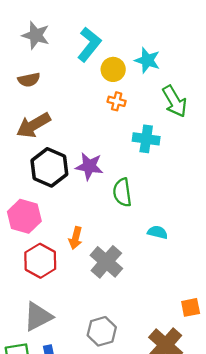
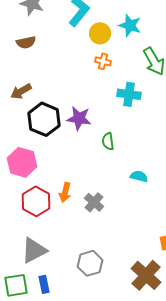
brown arrow: (33, 125) -> (21, 91), moved, size x0.7
green semicircle: (122, 192) -> (108, 141), size x0.7
orange arrow: (76, 238) -> (65, 192), moved
gray cross: (106, 262) -> (94, 202), size x0.7

